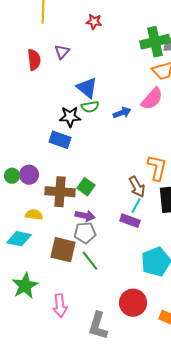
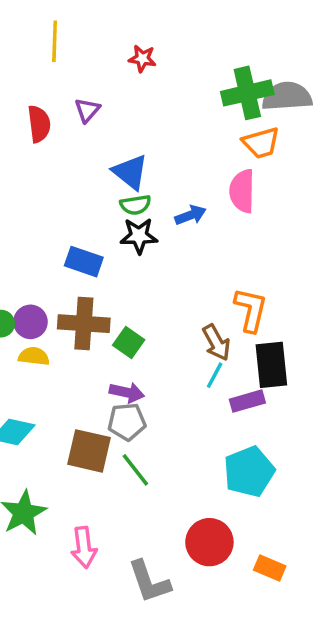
pink semicircle: (152, 99) -> (242, 191), turned 140
black star: (70, 117) -> (139, 236), moved
brown cross: (60, 192) -> (84, 324), moved
yellow semicircle: (34, 215) -> (34, 356), moved
purple rectangle: (130, 221) -> (247, 401), moved, turned -36
gray L-shape: (98, 326) -> (149, 582), turned -36

